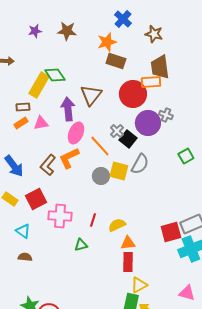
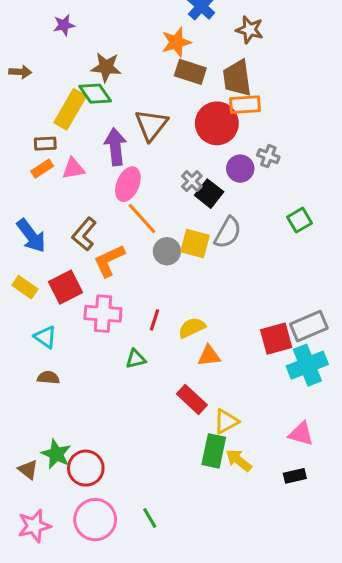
brown star: (67, 31) -> (106, 67), moved
brown trapezoid: (160, 67) -> (237, 78), moved
purple circle: (148, 123) -> (240, 169), size x0.7
orange line: (100, 146) -> (142, 218), moved
orange L-shape: (69, 158) -> (109, 261), moved
red rectangle: (128, 262) -> (192, 399), moved, turned -48

